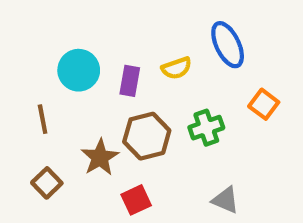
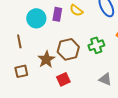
yellow semicircle: (177, 68) -> (76, 10), moved, turned 56
purple rectangle: (130, 81) -> (57, 14), moved
brown square: (47, 183) -> (21, 71), turned 32

